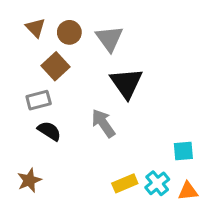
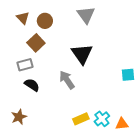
gray triangle: (109, 39) -> (86, 15), moved
cyan square: (183, 151) -> (128, 75), moved

